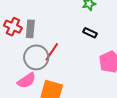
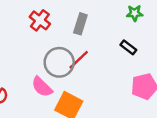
gray rectangle: (30, 29) -> (80, 24), moved
pink semicircle: (27, 81) -> (42, 87), turned 66

